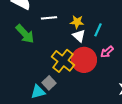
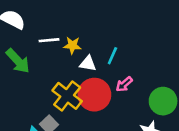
yellow star: (77, 22) -> (72, 45), moved
white triangle: (79, 36) -> (88, 64), turned -32

